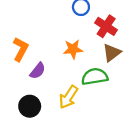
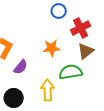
red cross: (106, 26) -> (81, 28), turned 30
yellow arrow: (68, 97) -> (48, 90), turned 145

